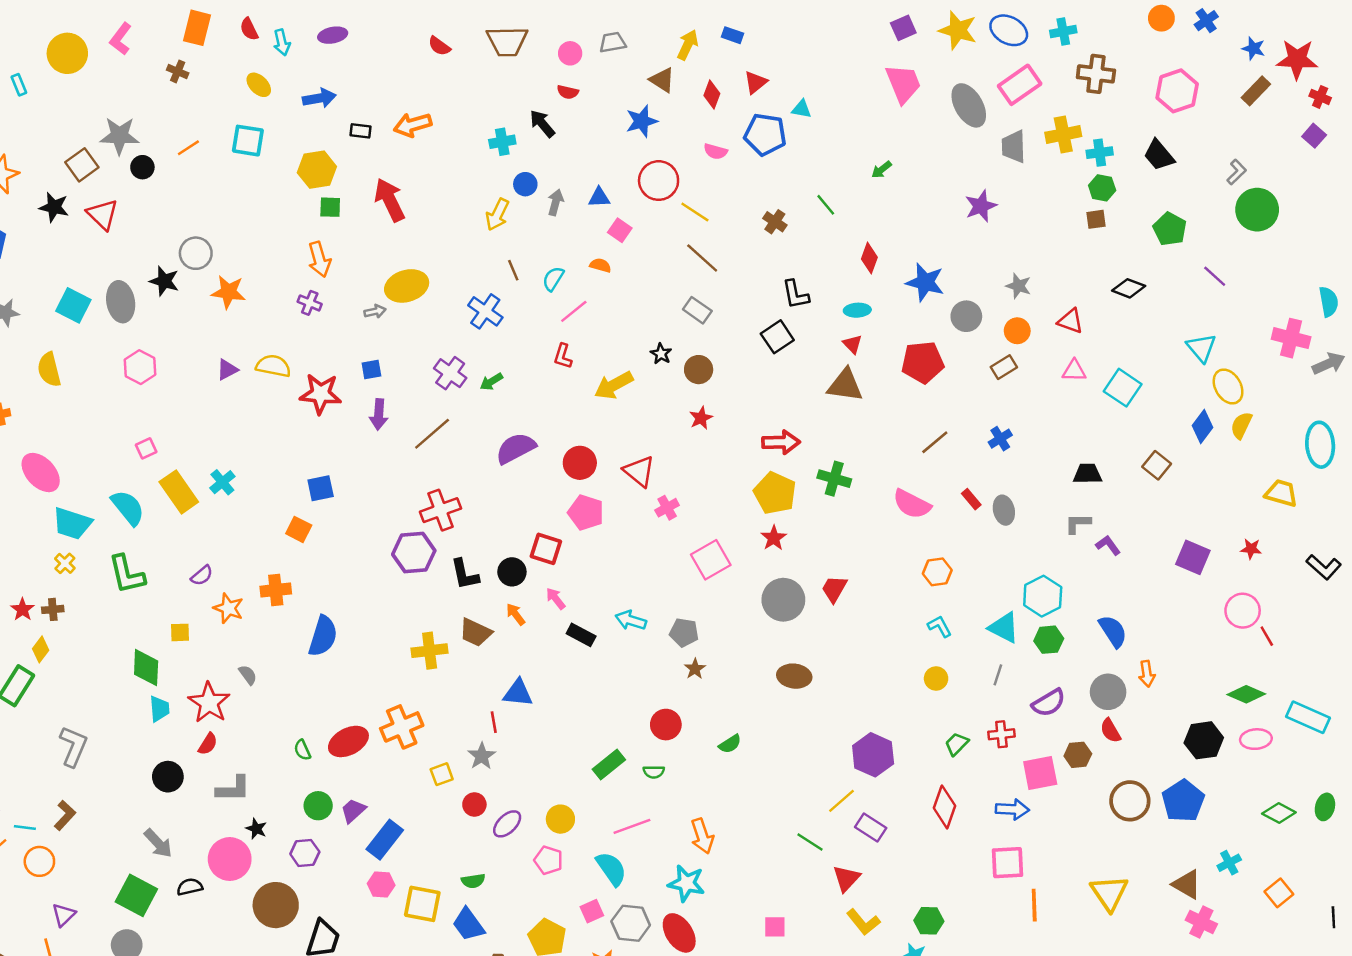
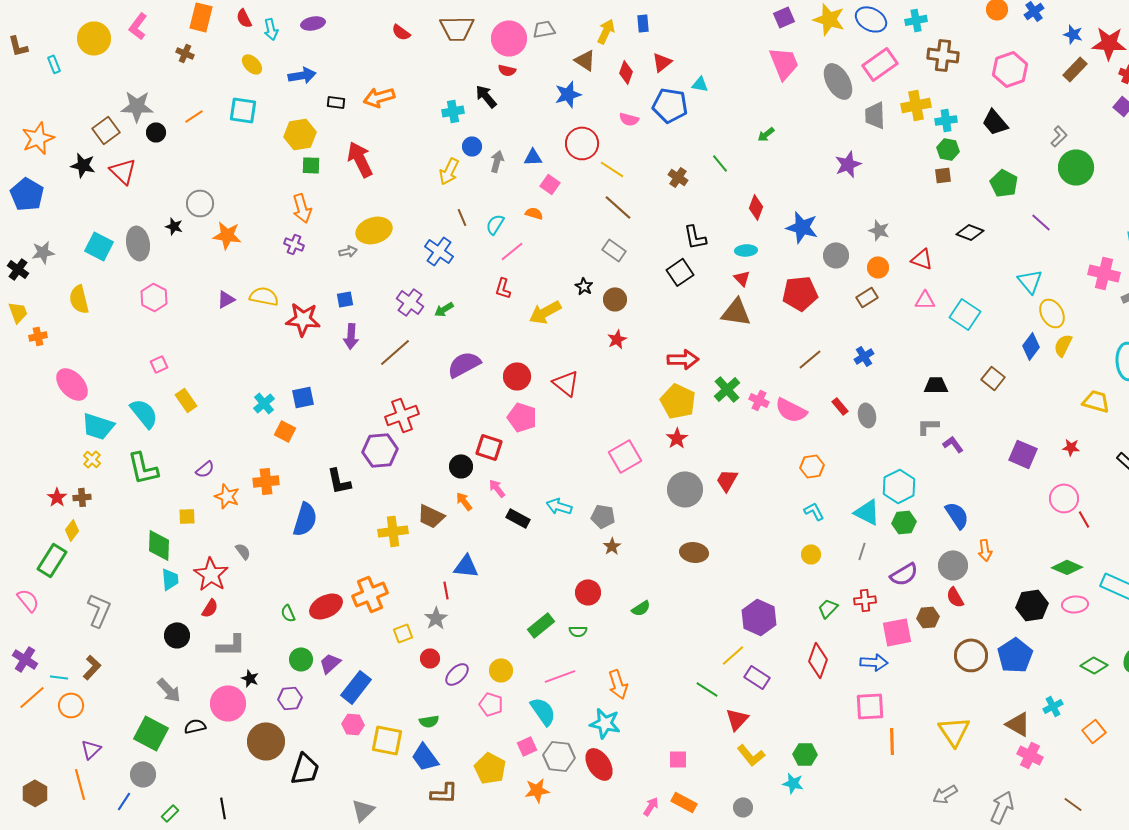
blue rectangle: (732, 35) -> (643, 23), turned 66
pink circle: (570, 53) -> (509, 38), size x1.8
black star: (164, 281) -> (174, 226), size x0.7
green cross: (834, 479) -> (727, 389), turned 32
cyan cross: (222, 482) -> (264, 403), moved
yellow rectangle: (179, 492) -> (186, 400), size x0.7
pink cross: (667, 508) -> (759, 400), moved, turned -36
black L-shape: (465, 574) -> (339, 481), moved

